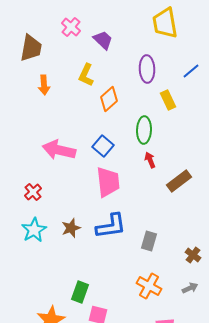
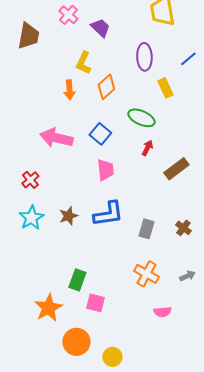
orange arrow: (44, 85) -> (69, 90), moved
green ellipse: (144, 130) -> (141, 118), turned -68
red arrow: (150, 160) -> (147, 148), turned 49
pink trapezoid: (108, 182) -> (105, 170), size x0.7
brown cross: (193, 255) -> (183, 228), moved

